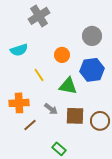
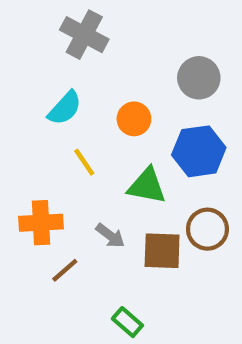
gray cross: (39, 16) -> (84, 35), turned -30
cyan semicircle: (19, 50) -> (65, 108), moved, turned -30
brown circle: (100, 121) -> (207, 229), moved

